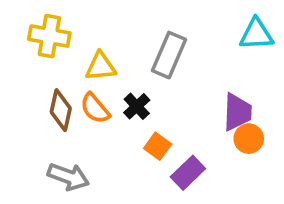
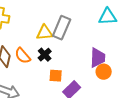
yellow triangle: (101, 66) -> (45, 33), moved
orange square: (158, 146) -> (56, 76), turned -32

